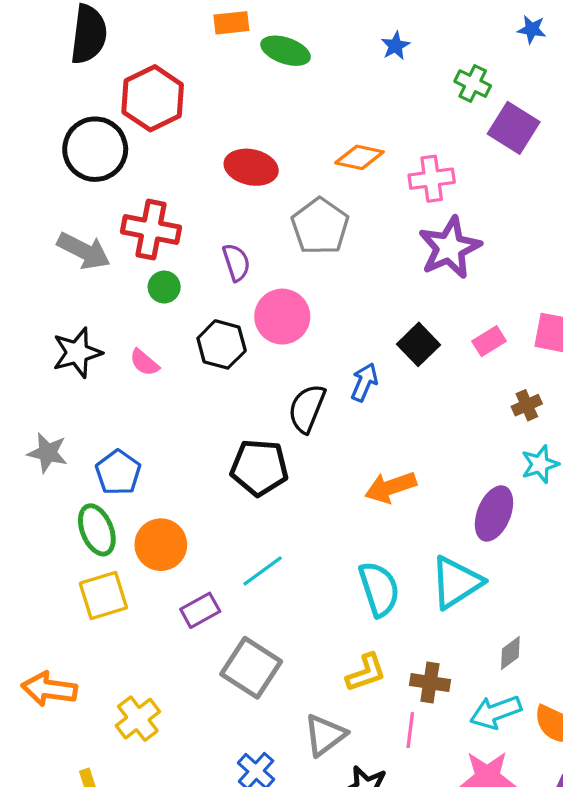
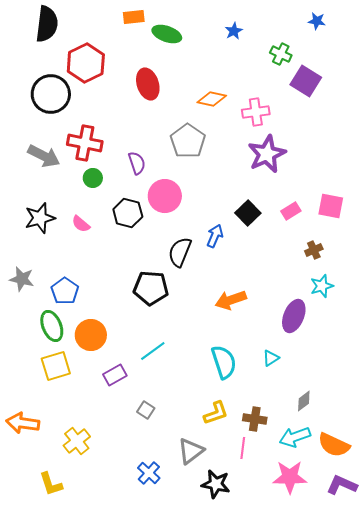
red ellipse: (251, 167) -> (148, 84), moved, turned 60
cyan triangle: (456, 582) -> (271, 358), size x0.5
gray square: (251, 668) -> (146, 410), size x0.5

